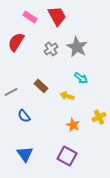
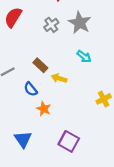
yellow arrow: (67, 96) -> (59, 78), moved
blue semicircle: (24, 116) -> (31, 89), moved
orange star: (73, 125) -> (44, 109), moved

